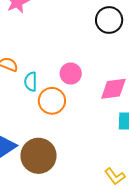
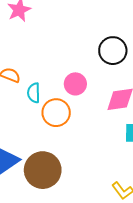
black circle: (109, 20) -> (113, 51), moved

